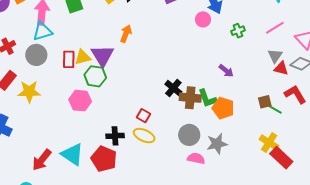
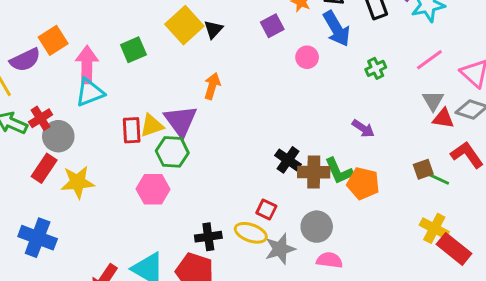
pink circle: (203, 19) -> (307, 57), moved
gray circle: (36, 55) -> (58, 136), moved
red square: (143, 116) -> (266, 209), moved
gray star: (217, 144) -> (280, 249), moved

